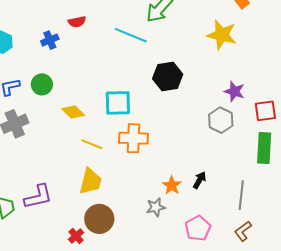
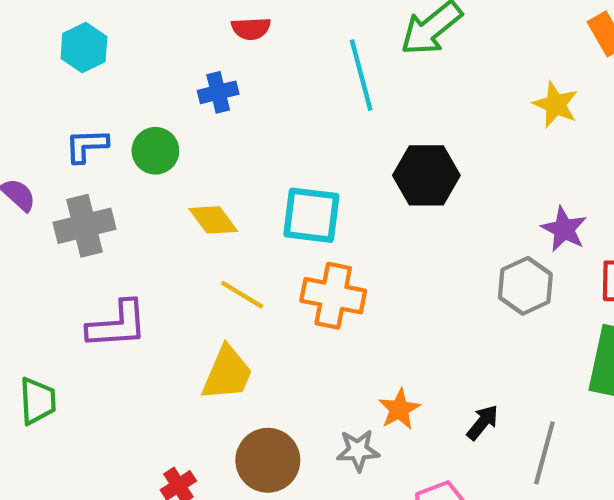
cyan line: (131, 35) -> (361, 75), turned 44
yellow star: (222, 35) -> (556, 104), size x0.7
blue cross: (50, 40) -> (218, 92), moved
black arrow: (200, 180) -> (483, 422), moved
purple L-shape: (38, 197) -> (117, 325), moved
brown circle: (99, 219) -> (268, 460), moved

